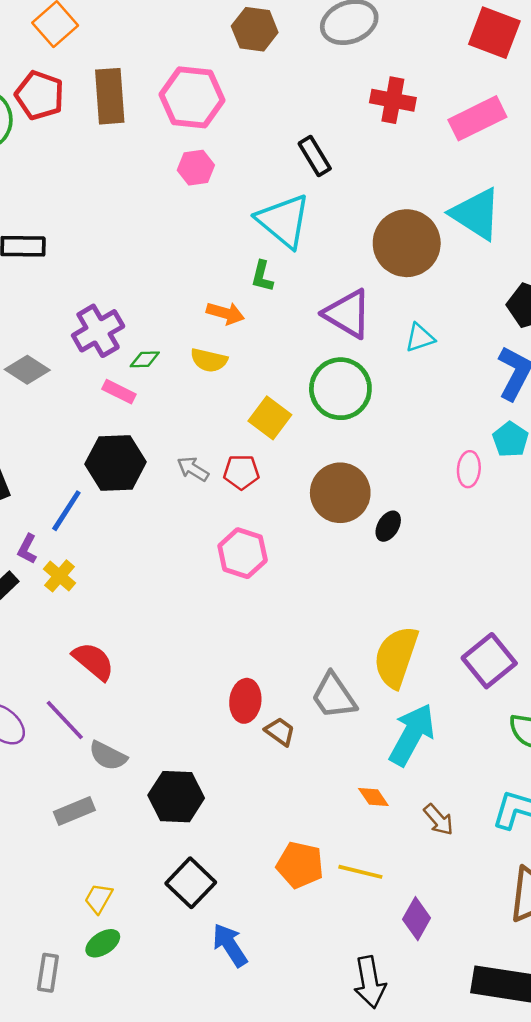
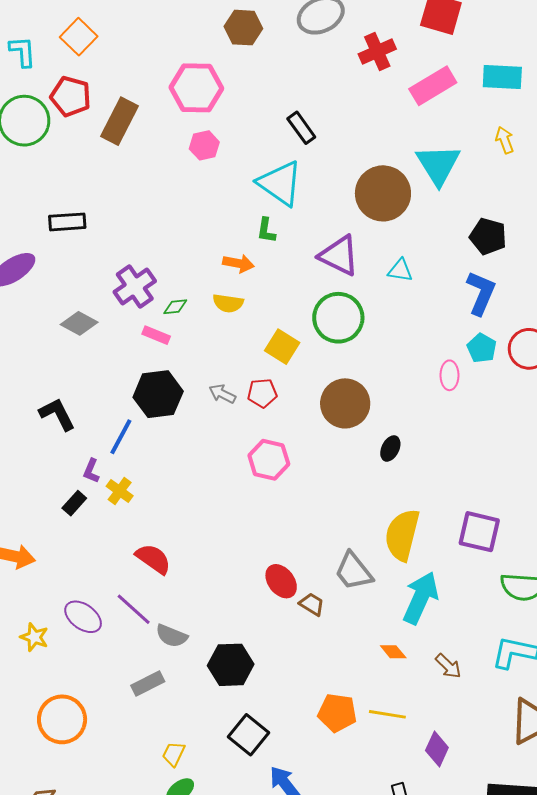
brown rectangle: (110, 96) -> (119, 121), moved, turned 36
red cross: (393, 100) -> (377, 51), moved, turned -30
cyan triangle: (476, 214) -> (438, 165), turned 30
cyan triangle: (420, 338) -> (400, 270), turned 32
black ellipse: (388, 526) -> (390, 448), moved
purple square: (489, 661) -> (479, 532), turned -33
red ellipse: (245, 701) -> (281, 581), turned -40

